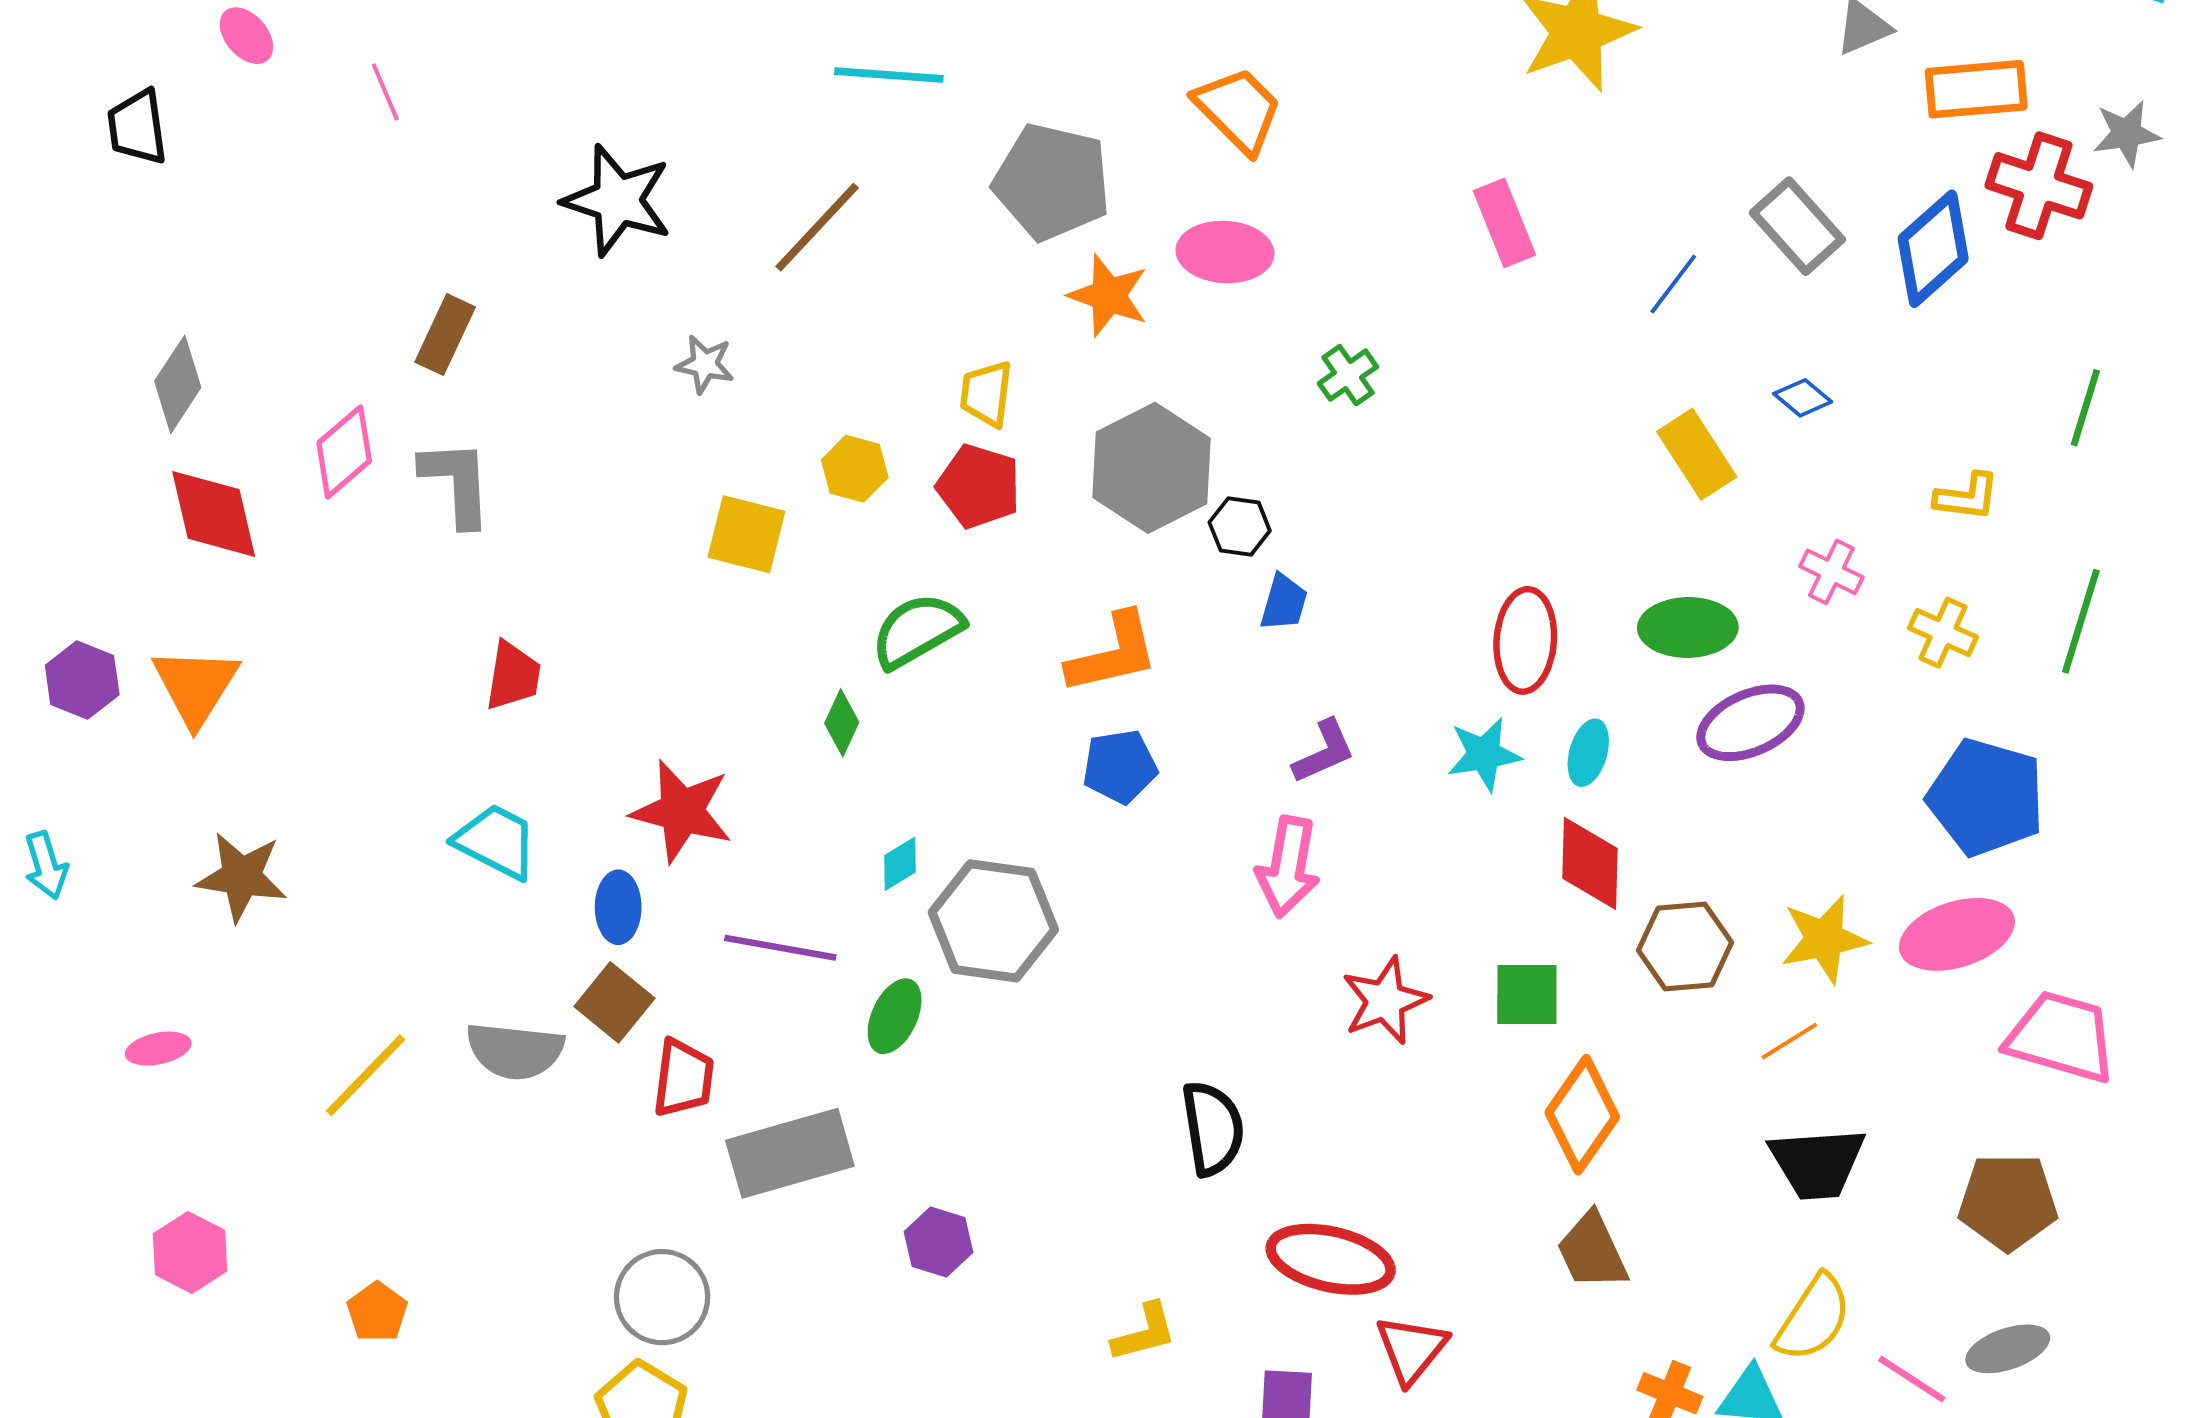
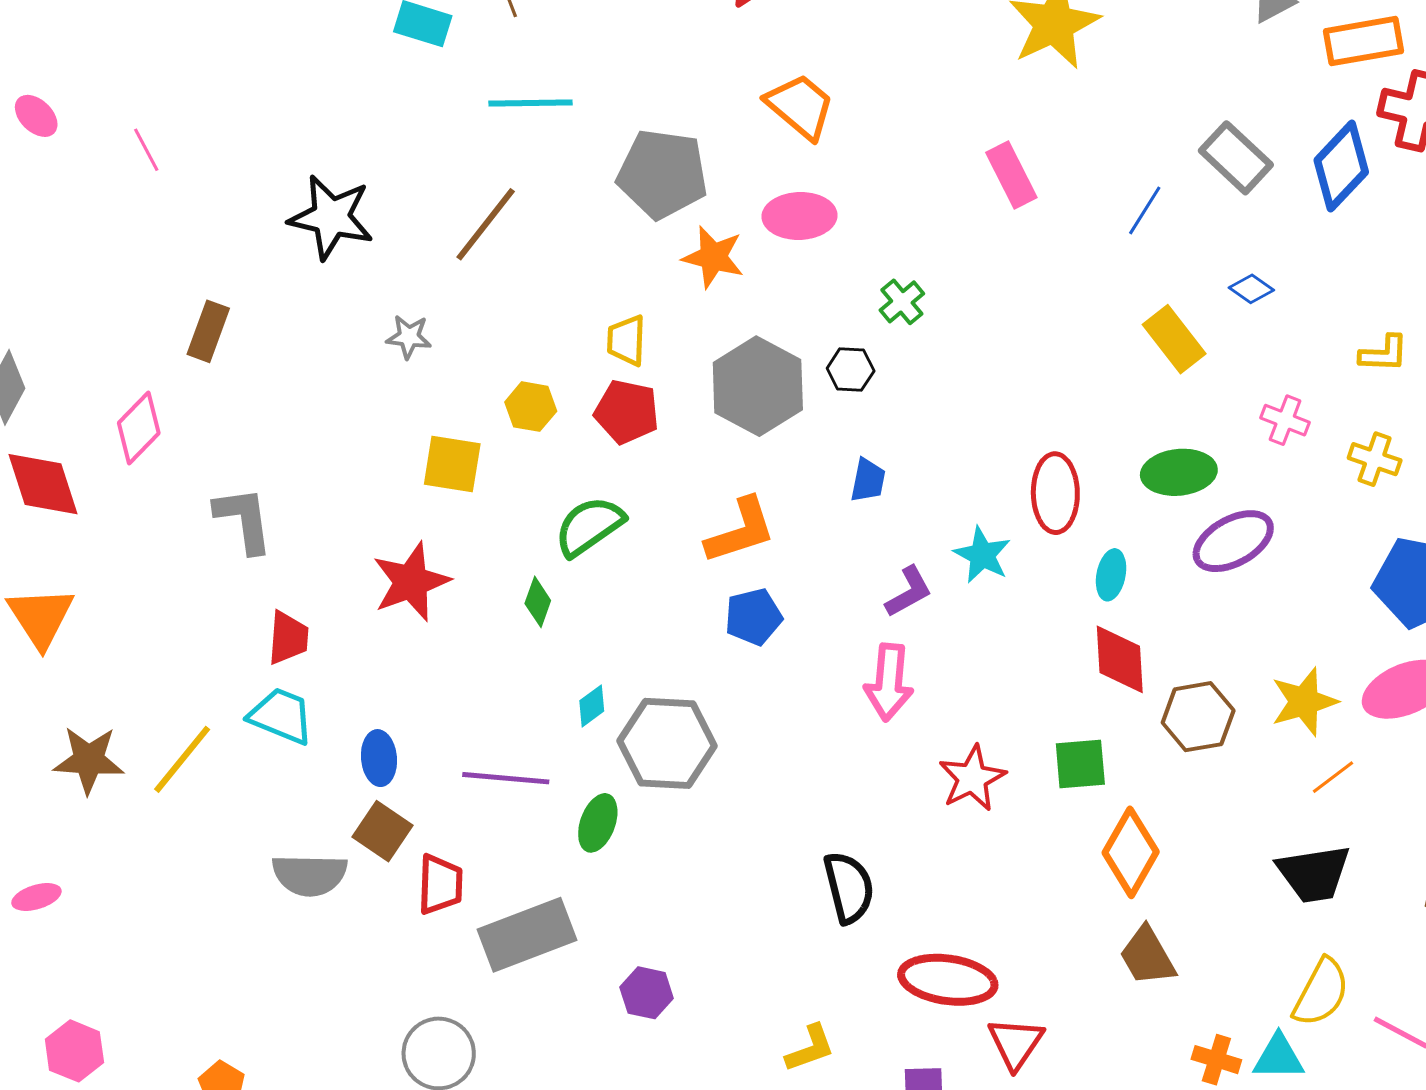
gray L-shape: (457, 483) -> (244, 520), moved
black hexagon: (1240, 526) -> (851, 370), moved
red trapezoid: (513, 676) -> (288, 638), moved
cyan star: (1484, 754) -> (982, 555), moved, turned -30
red star: (682, 811) -> (411, 582), moved, turned -30
orange line: (1789, 1041) -> (1333, 777), moved
yellow line: (366, 1075) -> (182, 759), moved

